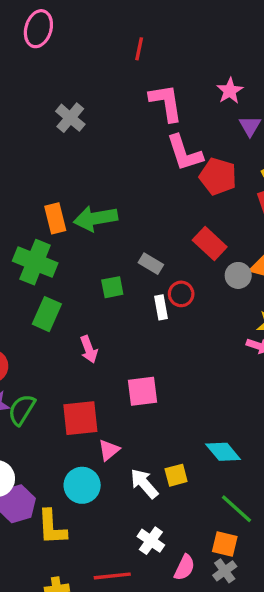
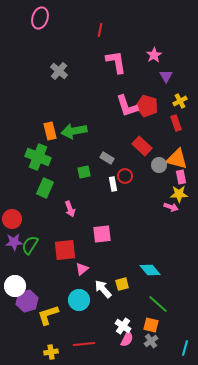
pink L-shape: (184, 153) -> (127, 106), moved
cyan circle: (82, 485) -> (79, 300), moved
yellow L-shape: (52, 527) -> (48, 315), turned 75
white cross: (151, 541) -> (123, 326), moved

